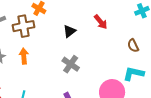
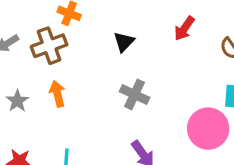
red arrow: (101, 22) -> (184, 29), moved, turned 84

